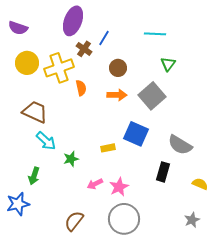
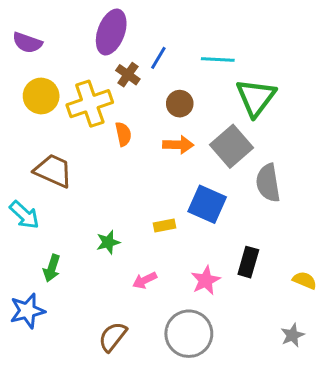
cyan line: (155, 34) -> (218, 59), moved
green triangle: (168, 64) -> (256, 98), size x1.8
cyan arrow: (46, 141) -> (24, 215), moved
gray semicircle: (180, 145) -> (268, 183), moved, turned 50
pink star: (119, 187) -> (206, 280), moved

